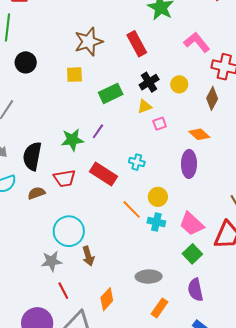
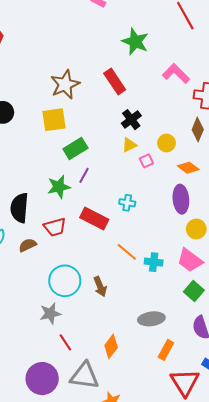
yellow square: (74, 75) -> (54, 120), size x1.4
yellow circle: (179, 84) -> (166, 143), moved
green rectangle: (111, 93) -> (75, 149), moved
yellow circle: (158, 197) -> (196, 229), moved
brown arrow: (88, 256) -> (100, 287), moved

